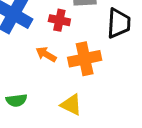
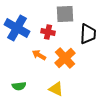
orange cross: (85, 59) -> (65, 58), turned -30

